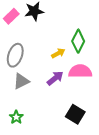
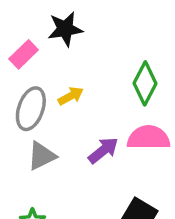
pink rectangle: (11, 16) -> (24, 54), moved
yellow arrow: (58, 53) -> (71, 96), moved

